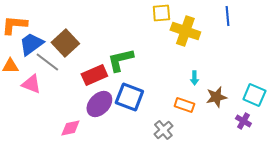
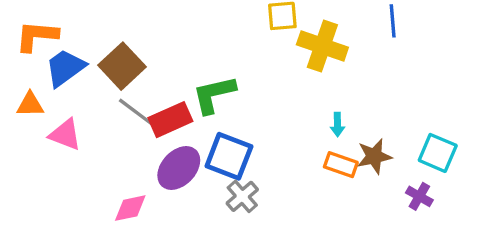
gray line: (47, 62) -> (137, 113), moved
orange rectangle: (184, 105) -> (341, 165), moved
gray cross: (163, 130) -> (242, 196), moved

